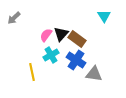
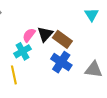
cyan cross: (51, 55) -> (22, 51), moved
gray triangle: (94, 74) -> (94, 70), moved

